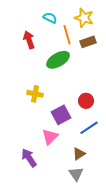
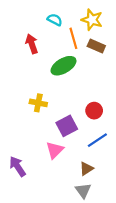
brown rectangle: (88, 42) -> (96, 46), turned 42
purple arrow: (29, 158) -> (17, 166), moved

